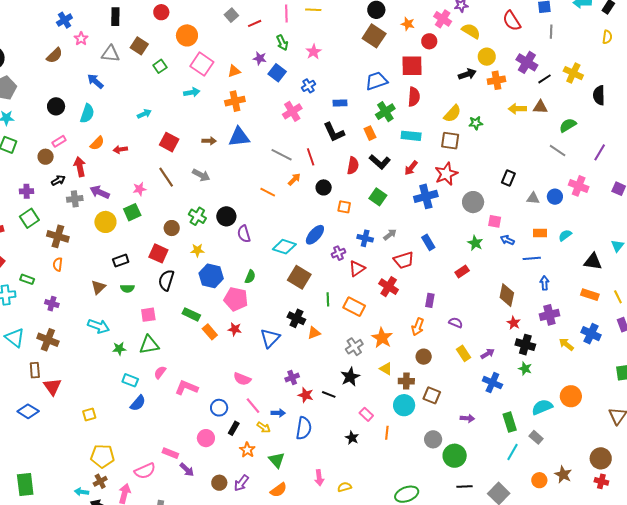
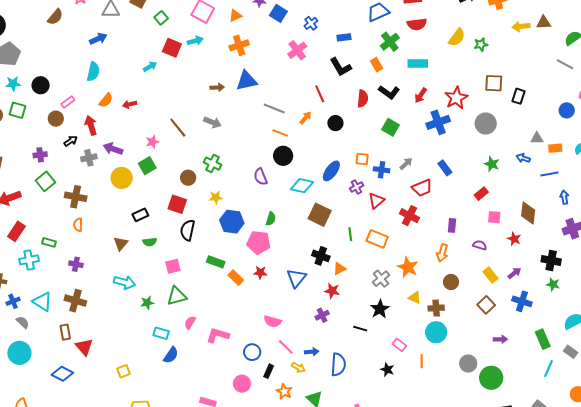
blue arrow: (95, 81) -> (98, 39), turned 120
red semicircle: (414, 97) -> (417, 24), turned 84
black circle: (56, 106) -> (41, 85), moved
brown square: (450, 141) -> (494, 83), moved
red square: (169, 142) -> (172, 48), moved
gray line: (282, 155) -> (274, 109), moved
gray triangle: (533, 198) -> (537, 138), moved
orange square: (344, 207) -> (362, 159), moved
black circle: (226, 216) -> (283, 156), moved
pink square: (495, 221) -> (494, 217), moved
red star: (514, 323) -> (514, 239), moved
red star: (306, 395) -> (332, 291), moved
brown square: (432, 395) -> (486, 305), moved, turned 30

